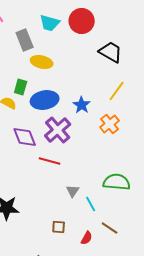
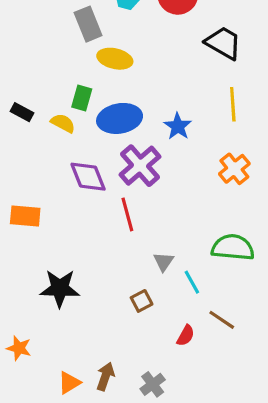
yellow line: (117, 91) -> (233, 104), turned -40
orange cross: (110, 124) -> (234, 169), moved
red line: (50, 161) -> (127, 214), turned 60
brown square: (59, 227) -> (142, 301), moved, turned -32

